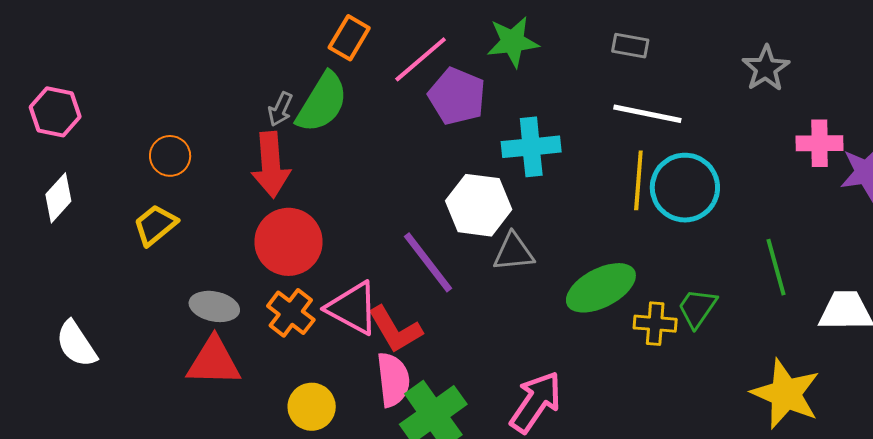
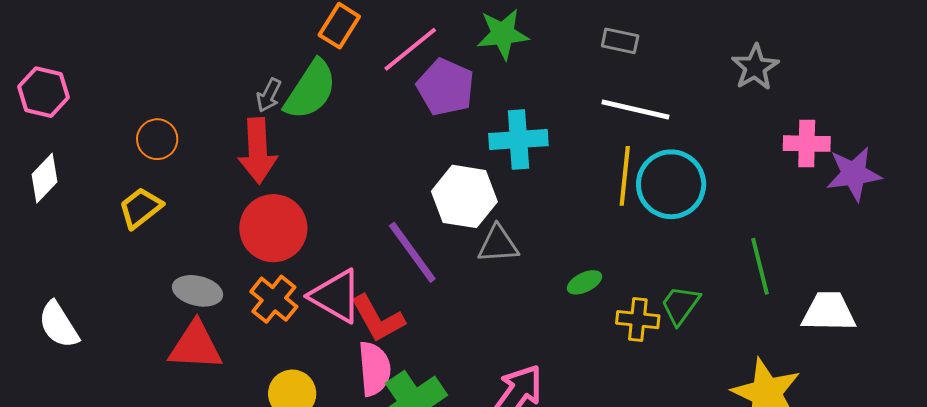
green ellipse: (601, 288) -> (584, 282), size x0.5

